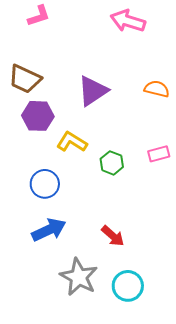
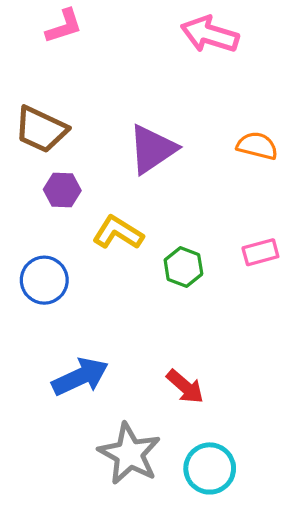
purple hexagon: (38, 116) -> (62, 190), size x0.7
blue circle: (45, 184) -> (44, 280), moved

